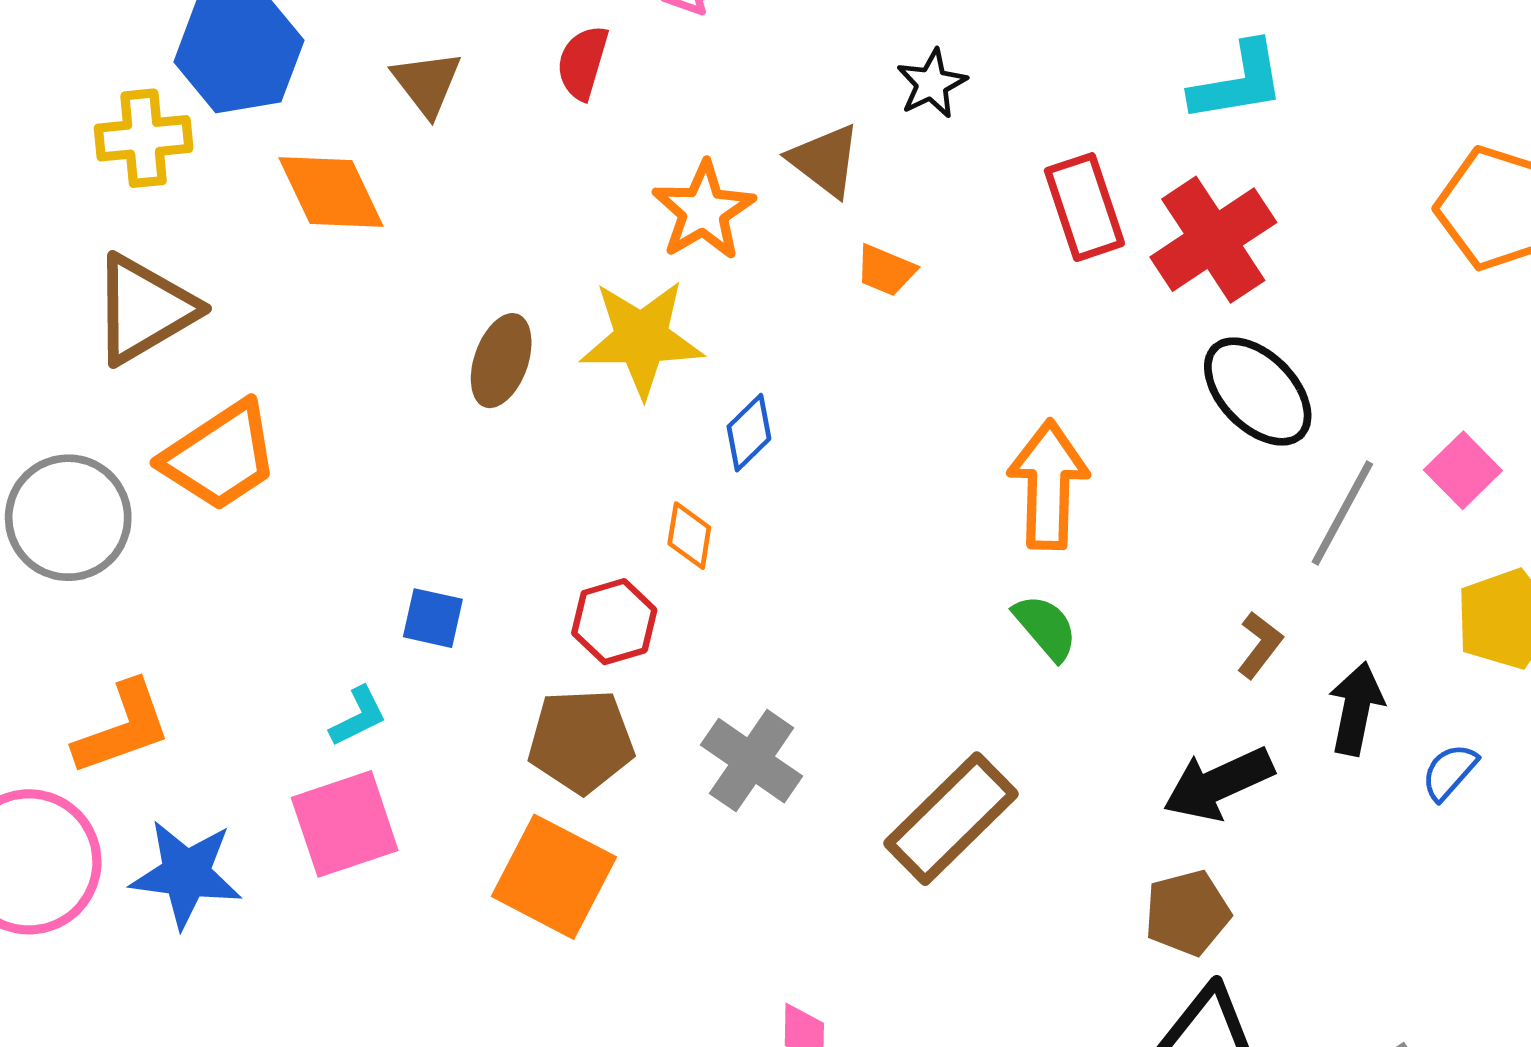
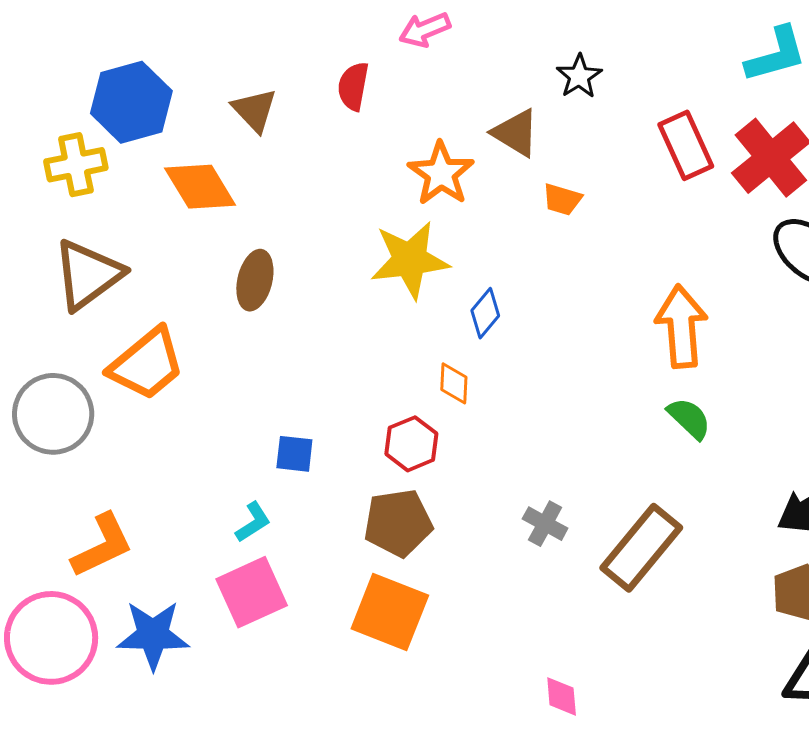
brown ellipse: (501, 361) -> (255, 280), moved
gray cross: (752, 761) -> (545, 524), moved, size x0.7

